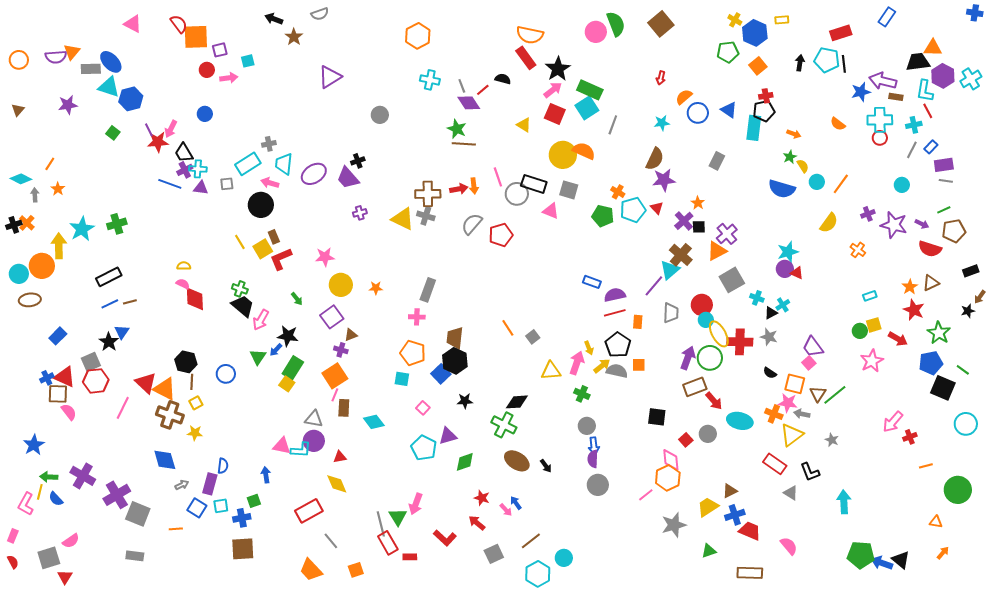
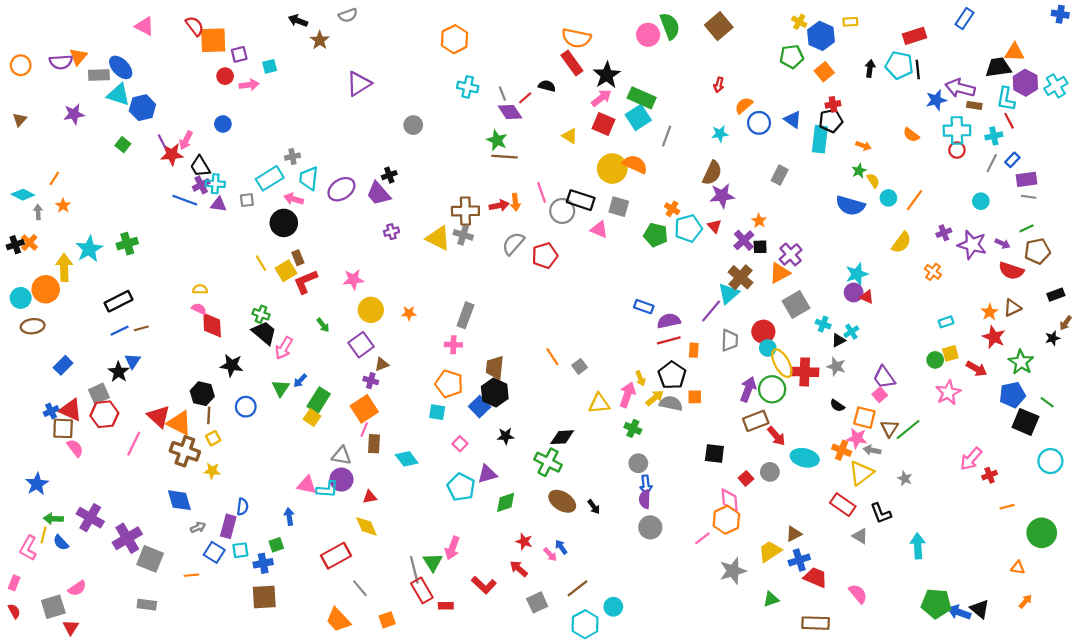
black star: (288, 336) -> (232, 365), moved

